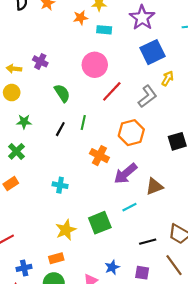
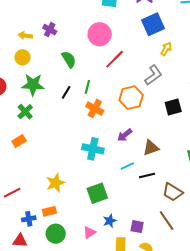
gray L-shape: (147, 96) -> (153, 75), moved
green star: (24, 122) -> (33, 85), size x1.6
orange cross: (99, 156) -> (95, 109), moved
purple arrow: (125, 174) -> (125, 135), size x0.7
cyan cross: (60, 185) -> (93, 149), moved, size x1.5
green square: (100, 223) -> (97, 193), moved
yellow star: (66, 230) -> (55, 183), moved
black line: (148, 242) -> (147, 176), moved
orange rectangle: (56, 258) -> (49, 211), moved

